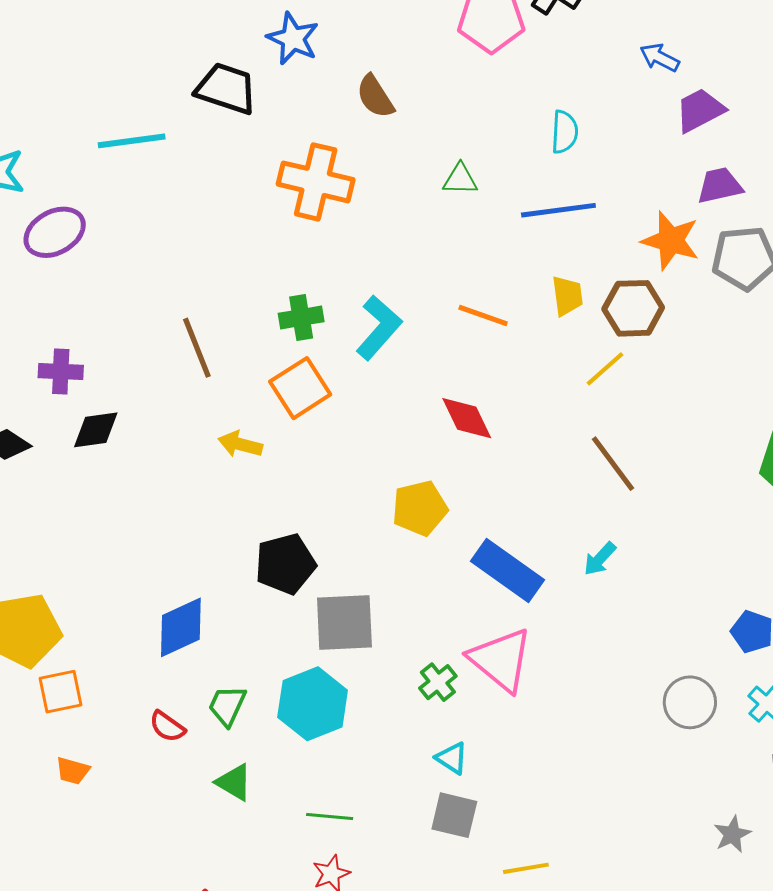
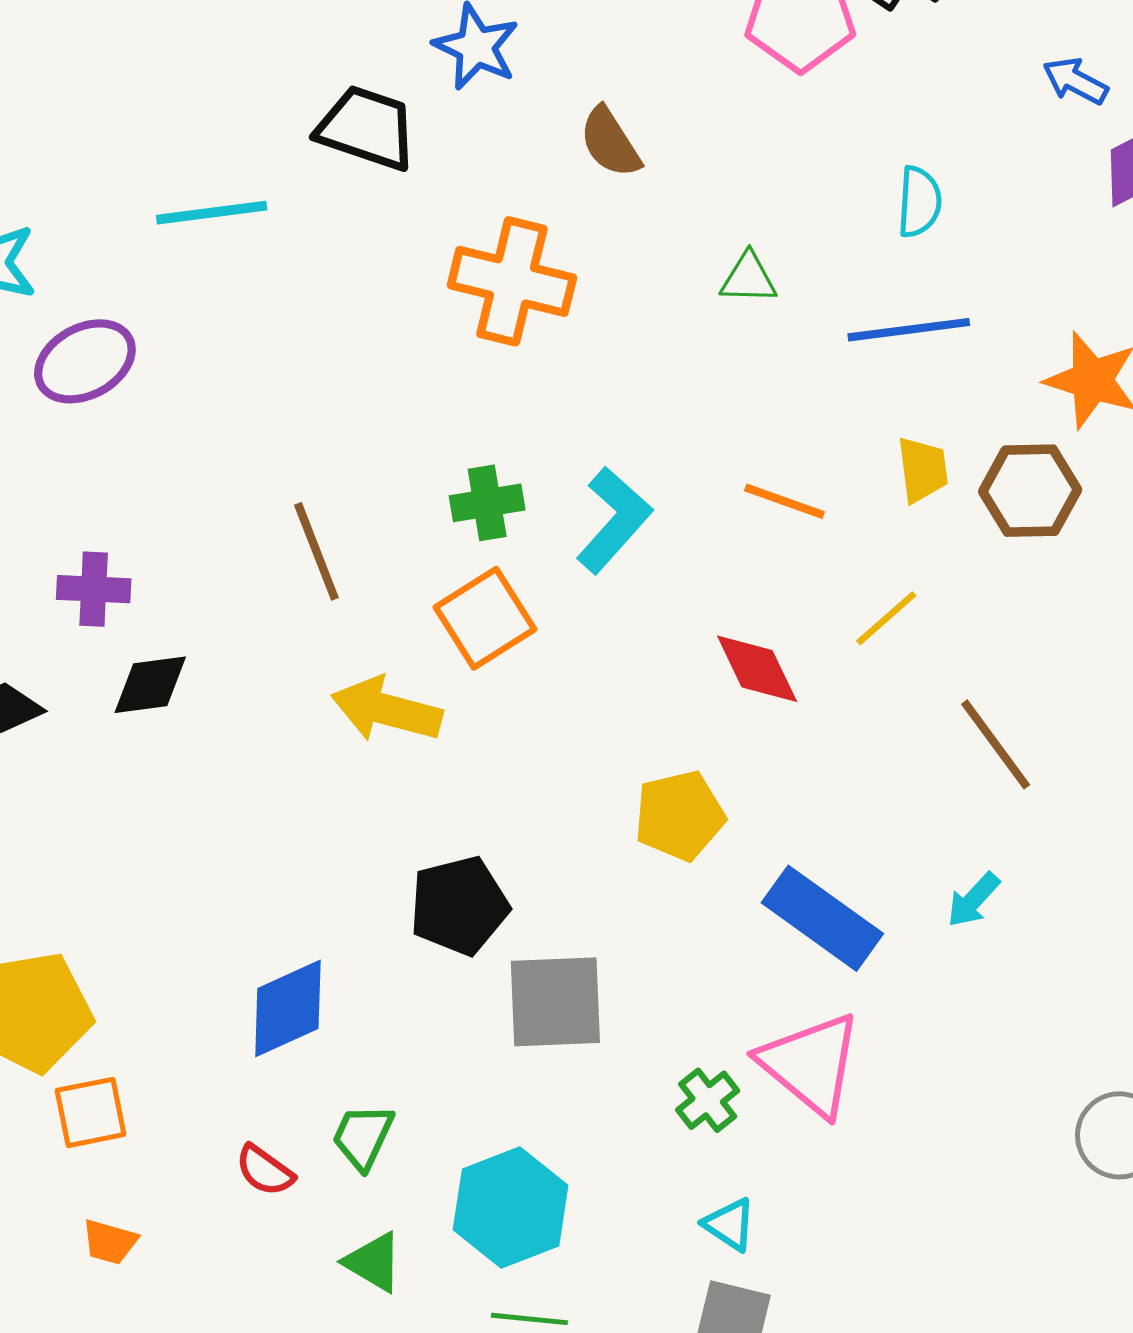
yellow line: (605, 369) -> (886, 618), moved
yellow arrow: (240, 444) -> (387, 710), size x1.5
cyan hexagon: (313, 704) -> (511, 1208), moved

